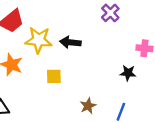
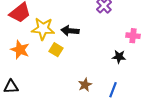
yellow square: (54, 76) -> (56, 50), moved, turned 32

